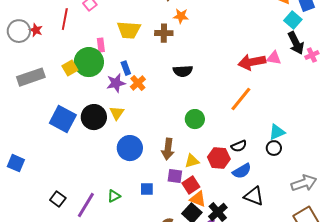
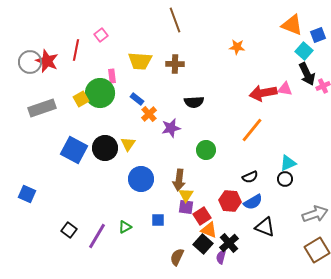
orange star: (181, 16) -> (237, 47), moved
red star: (36, 30) -> (47, 61), size x1.6
blue rectangle: (126, 68) -> (137, 99), turned -32
purple star: (116, 83) -> (171, 128), moved
red hexagon: (219, 158) -> (230, 201), moved
yellow triangle: (192, 161) -> (186, 195), moved, turned -42

